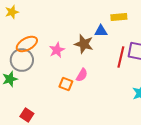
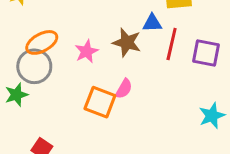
red line: (121, 57) -> (172, 44), moved
orange square: (66, 84) -> (100, 102), size x1.5

